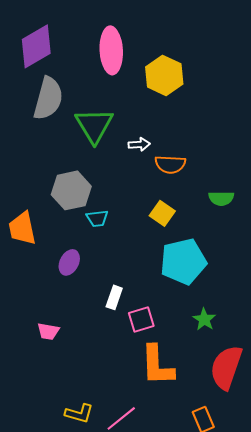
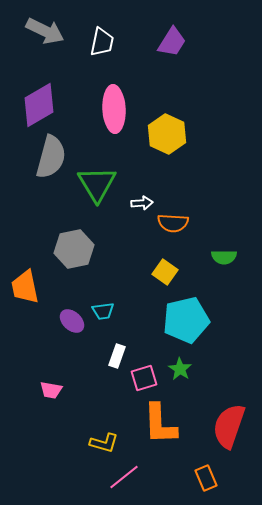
cyan trapezoid: (97, 218) -> (103, 311), moved
purple ellipse: (69, 262) -> (72, 321), turned -75
green star: (204, 319) -> (180, 369), moved
yellow L-shape: (79, 413) -> (104, 443), moved

